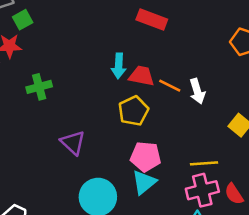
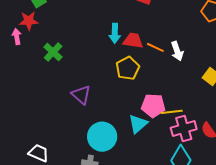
green cross: (39, 87) -> (53, 52), turned -30
pink pentagon: (146, 157) -> (153, 106), moved
yellow line: (204, 163) -> (172, 112), moved

